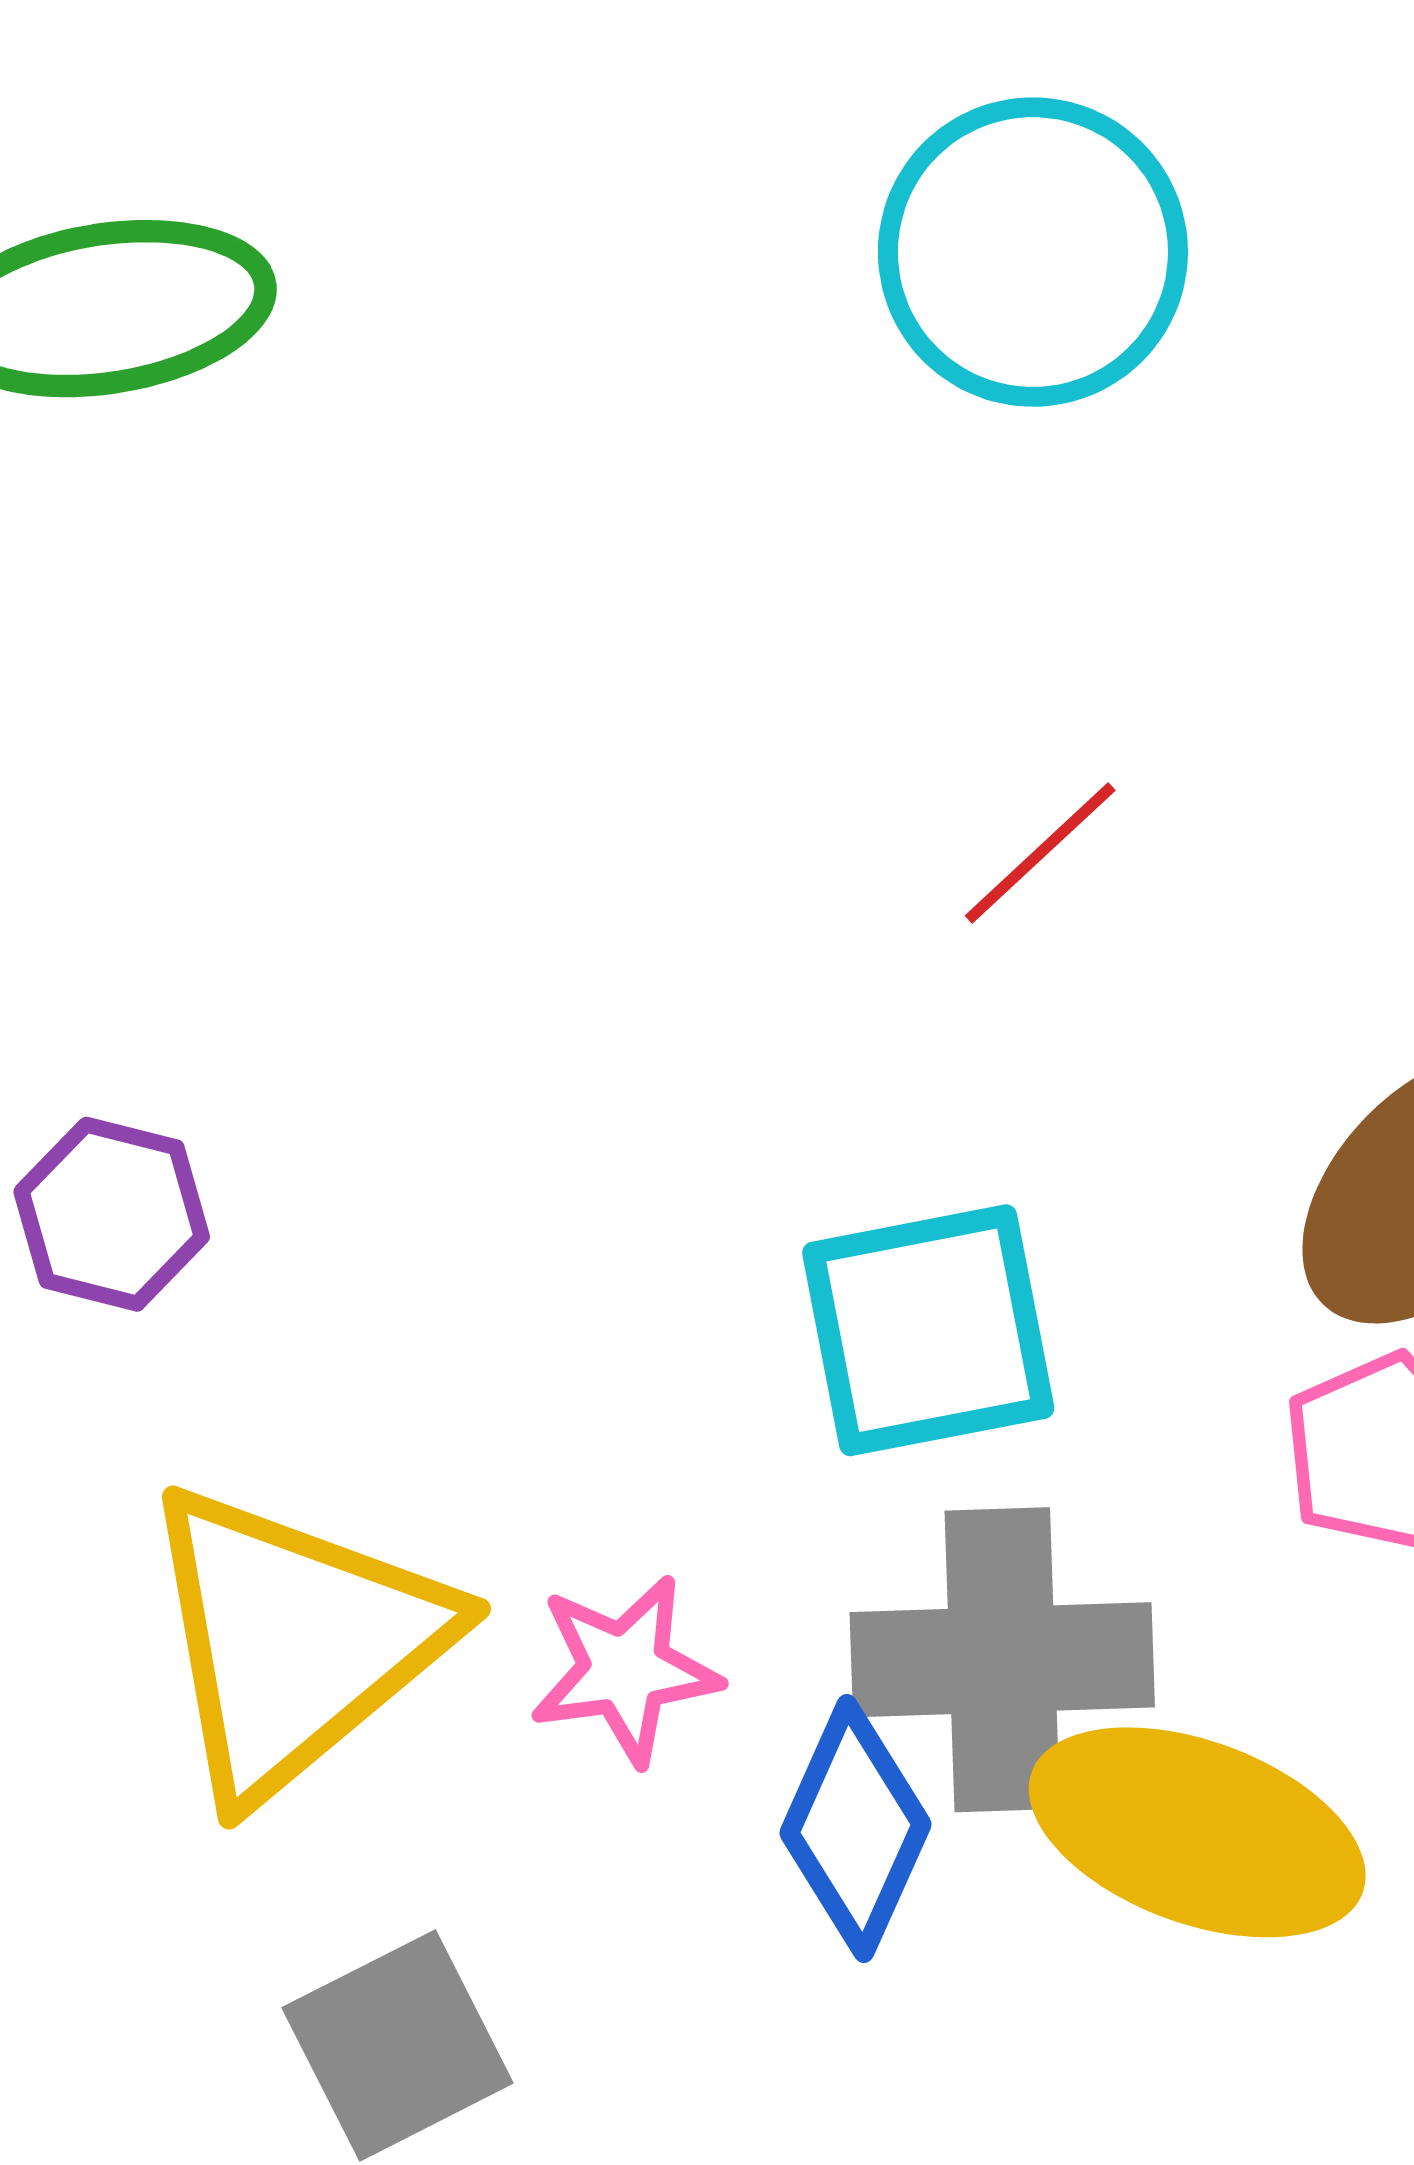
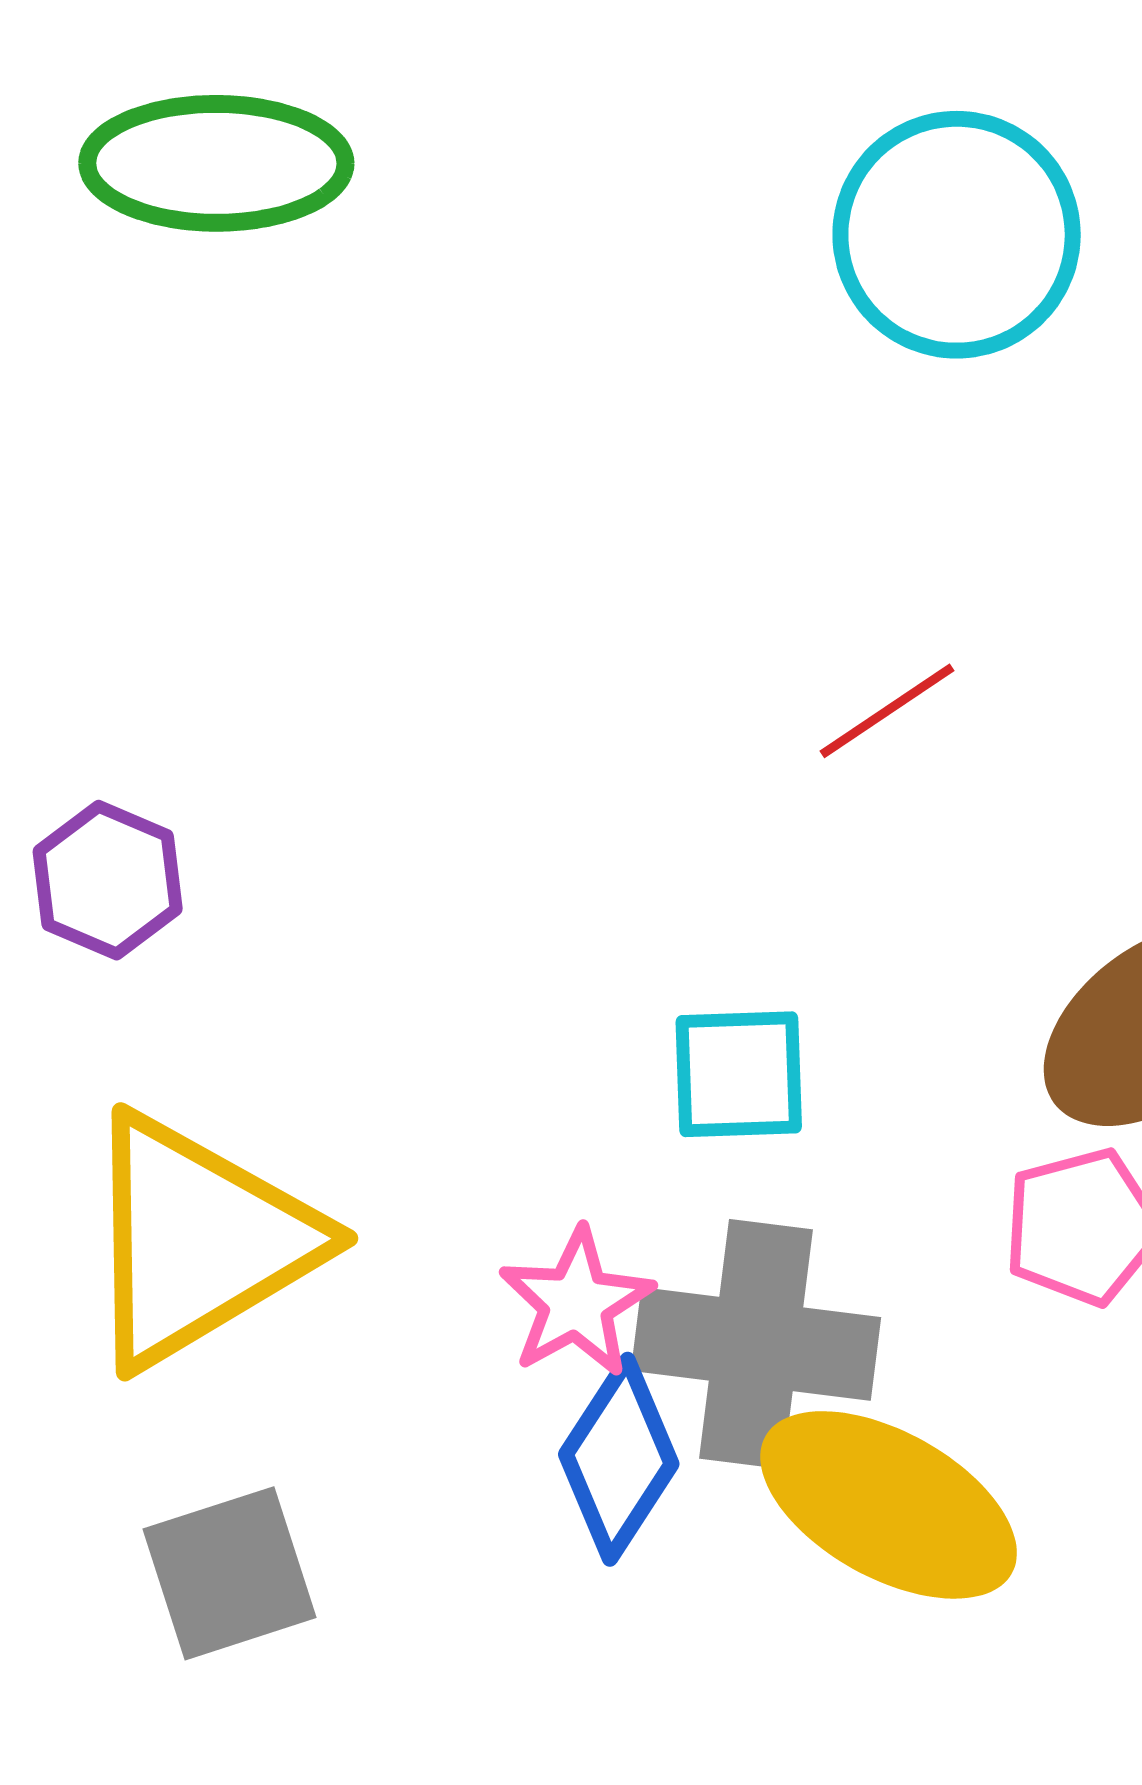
cyan square: (928, 1330) -> (739, 1074), size x0.7
pink star: (625, 1670) -> (576, 1303), moved, turned -30

